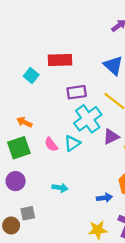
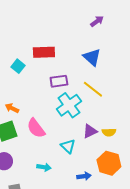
purple triangle: (111, 137) -> (90, 131), moved
cyan triangle: (72, 143) -> (68, 146), moved, turned -42
pink semicircle: (51, 144) -> (36, 128), size x1.5

